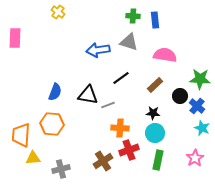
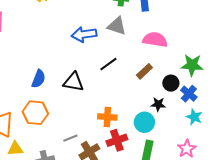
gray line: (108, 105) -> (70, 138), moved
black star: (153, 113) -> (158, 104), moved

